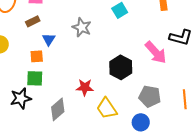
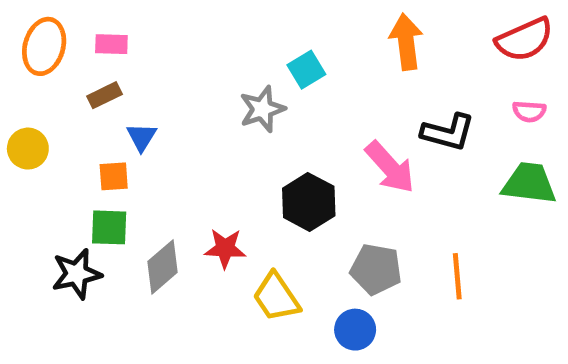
gray star: (82, 27) -> (262, 109), moved, turned 30
gray diamond: (58, 109) -> (162, 267), moved

